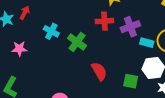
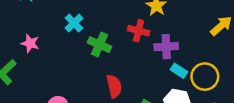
green cross: (77, 42) -> (99, 45), turned -30
pink star: (19, 49) -> (30, 43), moved

